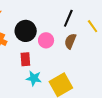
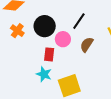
black line: (68, 18) -> (79, 21), moved
red rectangle: (25, 59) -> (49, 54), moved

